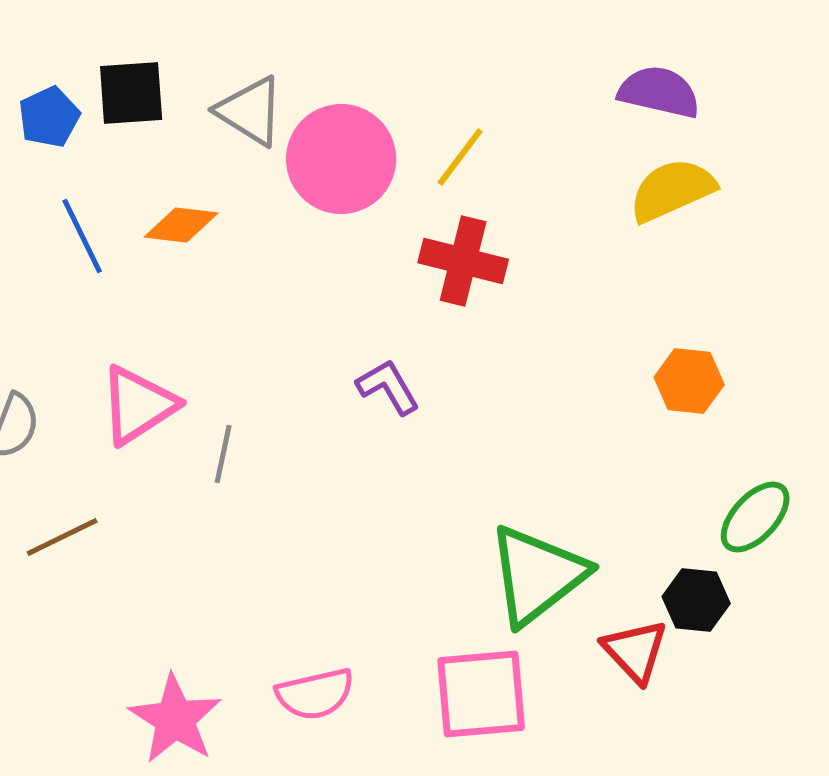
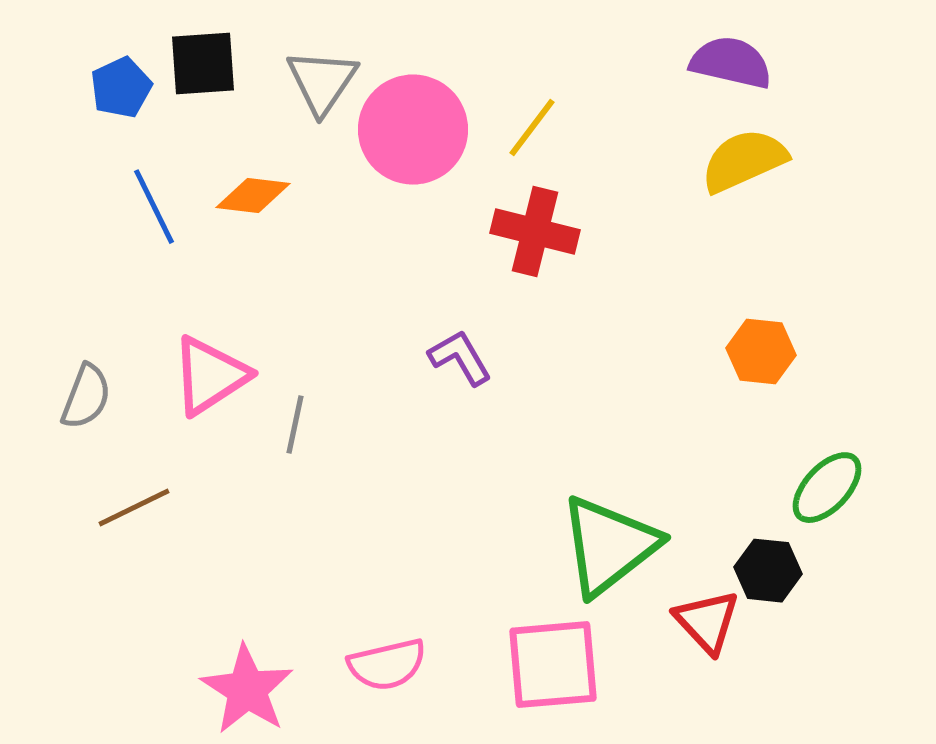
gray triangle: (250, 111) -> (322, 82), turned 32

